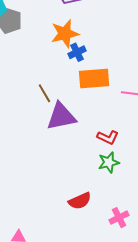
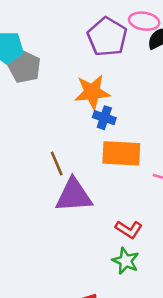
blue cross: (77, 52) -> (104, 118), turned 36
green star: (109, 162) -> (126, 261), turned 30

